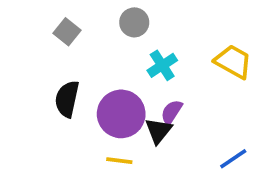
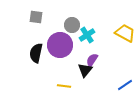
gray circle: (134, 22) -> (72, 25), moved
gray square: (67, 32) -> (36, 17), turned -32
purple circle: (121, 114) -> (60, 45), moved

